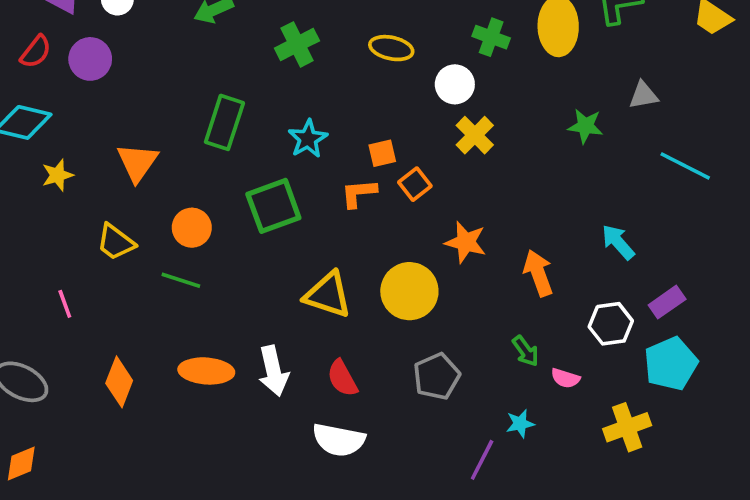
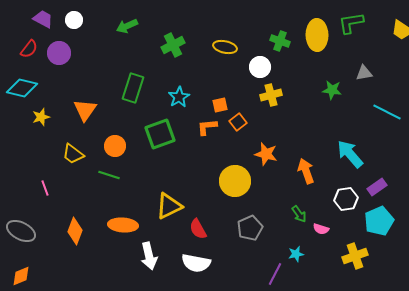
yellow cross: (475, 135) -> (271, 95), turned 30
cyan arrow: (618, 242) -> (350, 154), size x1.4
yellow triangle: (328, 295) -> (169, 206), moved, turned -44
white arrow: (273, 371) -> (149, 256), moved

